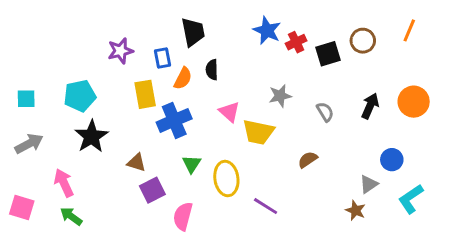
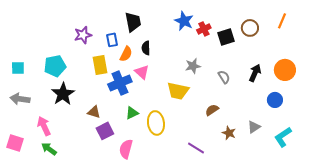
pink triangle: (229, 112) -> (142, 72), moved
gray arrow: (29, 144) -> (20, 99), turned -144
blue circle: (392, 160) -> (275, 100), moved
green triangle: (192, 164) -> (132, 113), turned 32
purple line: (266, 206) -> (196, 148), moved
brown star: (356, 210) -> (229, 133), moved

